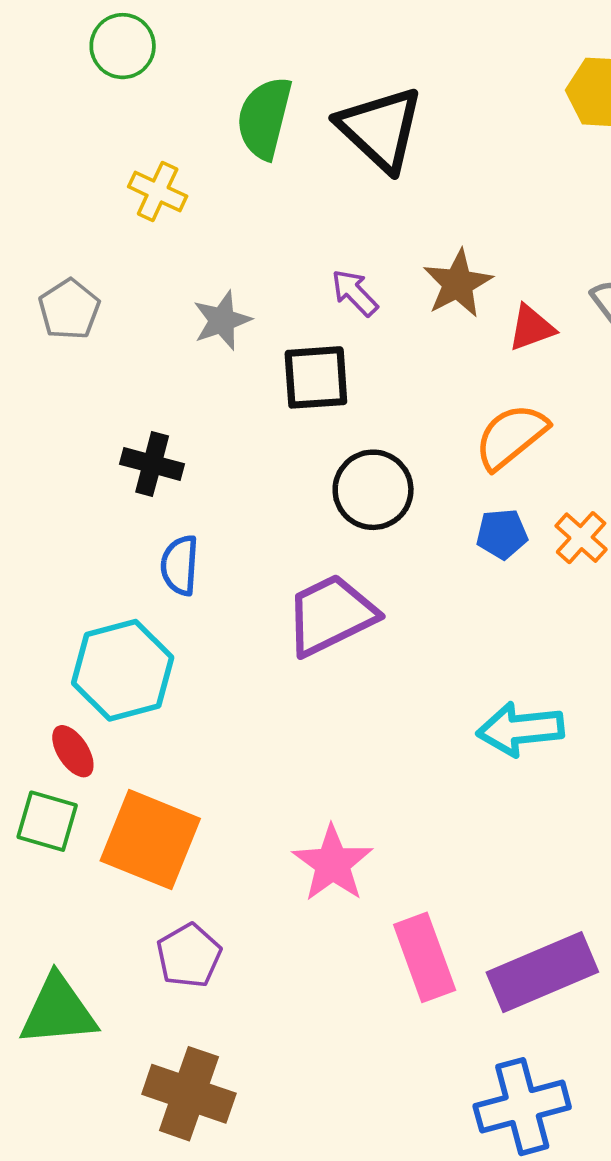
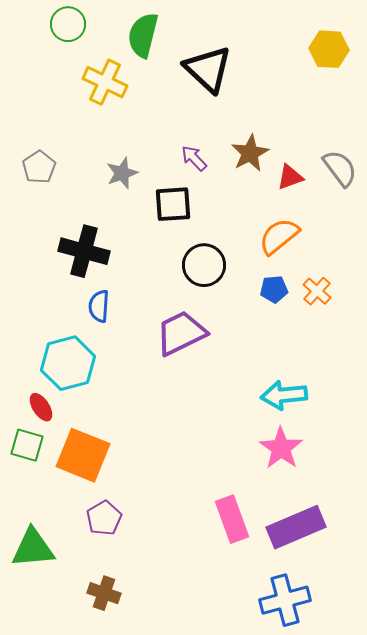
green semicircle: (264, 118) -> (143, 35), moved
yellow cross: (158, 191) -> (105, 82), moved, size x1.4
black cross: (152, 464) -> (84, 251), size x1.5
pink star: (333, 864) -> (281, 448), moved
brown cross: (189, 1094) -> (104, 593), size x0.7

